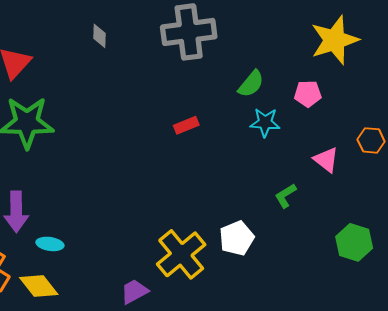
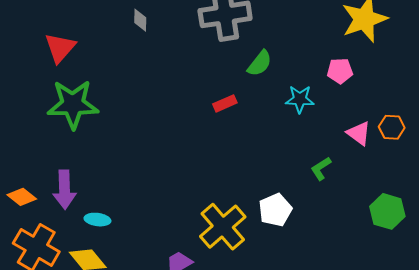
green semicircle: (251, 84) -> (260, 63), moved
orange hexagon: (371, 140) -> (392, 127), moved

